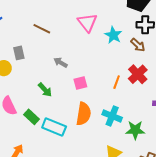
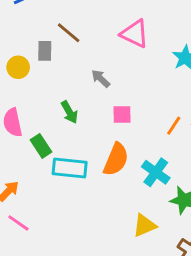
pink triangle: (87, 23) -> (135, 34), moved, turned -40
brown line: (42, 29) -> (69, 33), moved
cyan rectangle: (54, 127) -> (70, 168), turned -30

